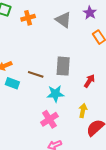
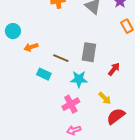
cyan rectangle: (12, 83) -> (44, 74), moved
yellow arrow: (83, 111) -> (105, 98), turned 120

